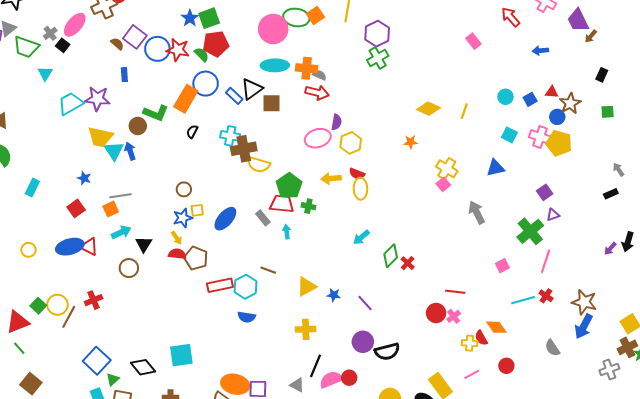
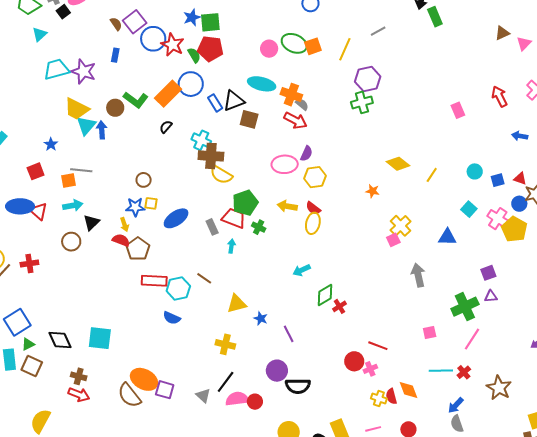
pink circle: (273, 29) -> (269, 49), size x0.6
blue arrow: (584, 326) -> (456, 405), moved, size x0.7

